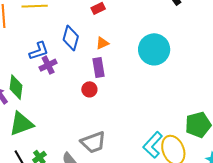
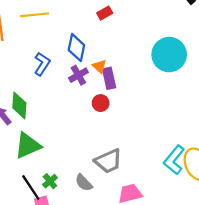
orange triangle: (102, 43) -> (99, 66), moved, turned -48
blue L-shape: (39, 51) -> (42, 64), turned -35
purple cross: (48, 65) -> (78, 75), moved

